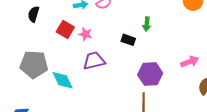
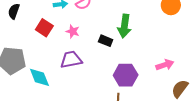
green arrow: (147, 24) -> (124, 26), size x1.6
pink star: (85, 34) -> (73, 31), moved

